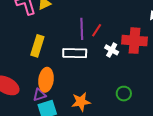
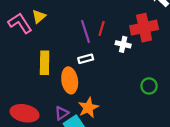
white rectangle: (75, 53) -> (86, 59), size x0.6
orange ellipse: (46, 80) -> (70, 80), moved
orange star: (81, 102) -> (88, 108), moved

